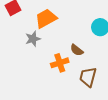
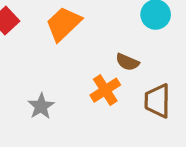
gray star: (33, 39) -> (41, 106), moved

